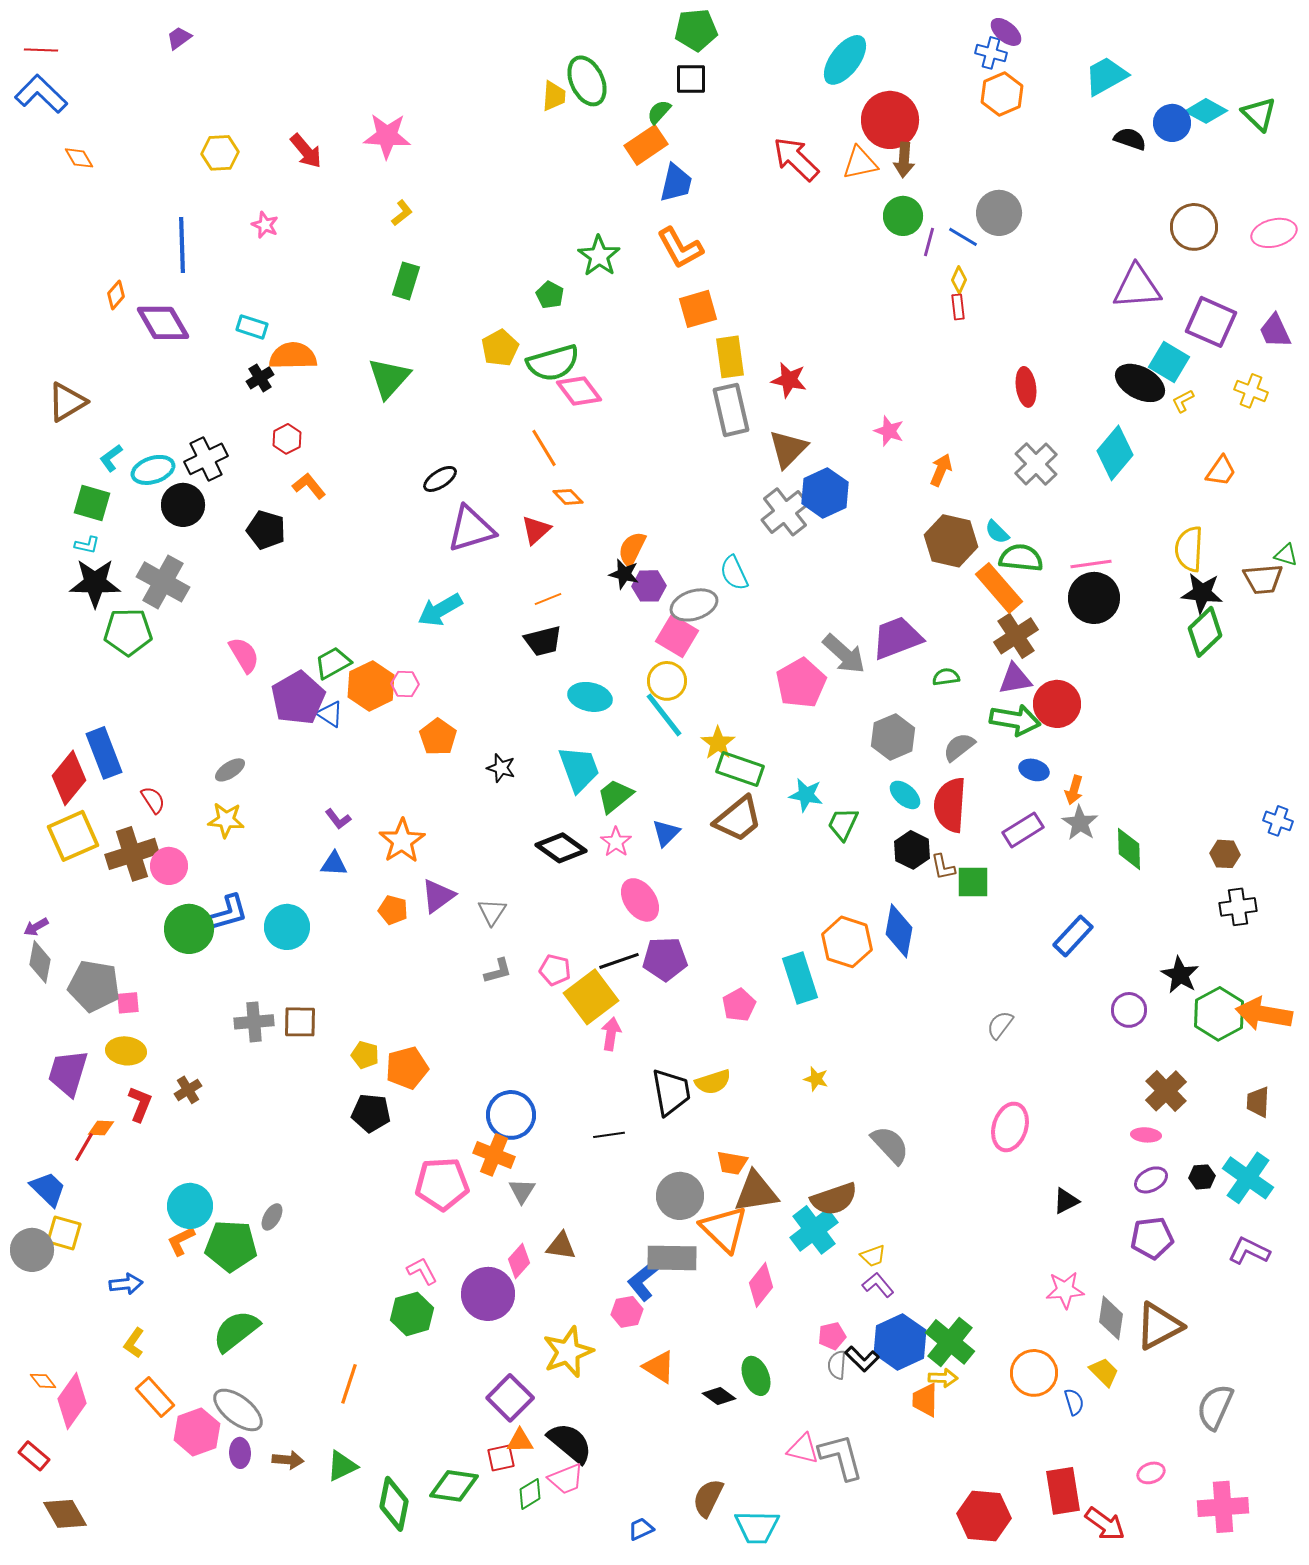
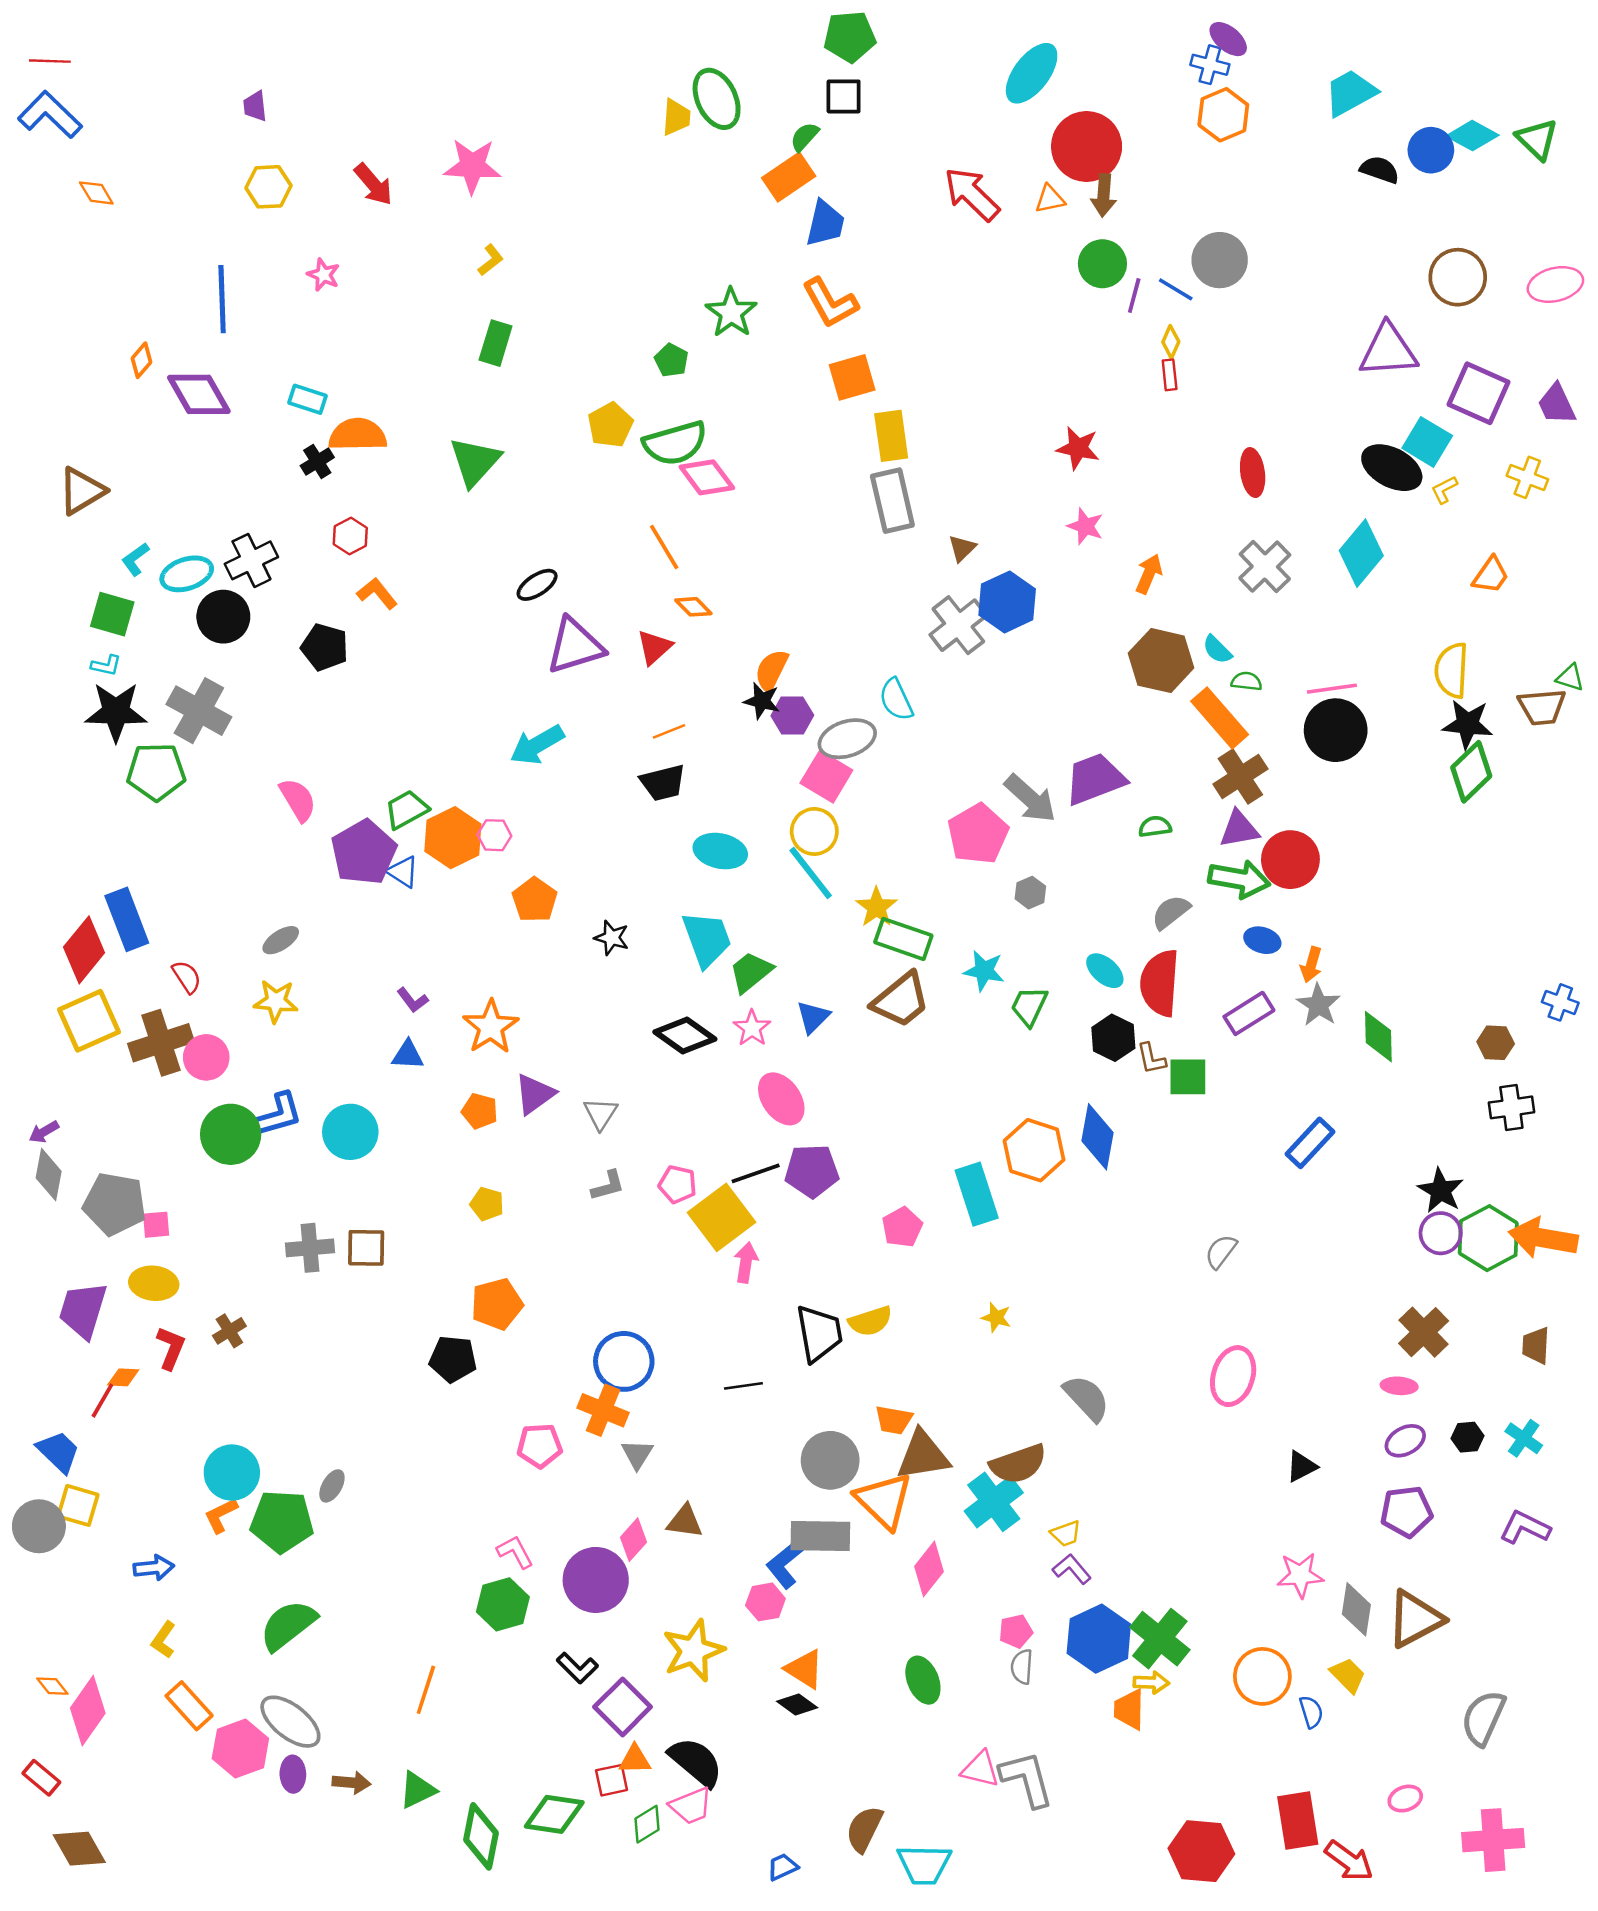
purple trapezoid: (179, 38) -> (255, 106), moved, turned -60
orange triangle: (860, 163) -> (1050, 199), size x0.7
red star: (789, 380) -> (1078, 448), moved
brown triangle: (788, 449) -> (962, 548), size x0.6
green semicircle: (1021, 558) -> (1246, 681), size x0.6
gray hexagon: (893, 737) -> (1030, 893), moved, size x0.6
purple circle: (1129, 1010) -> (1441, 1233), moved
yellow pentagon: (365, 1055) -> (487, 1204), moved
cyan cross: (1248, 1178) -> (1524, 1438), size x0.6
pink pentagon: (442, 1184) -> (540, 1446), size x0.7
black L-shape: (862, 1359) -> (577, 1668), moved
black diamond: (719, 1396) -> (797, 1705), moved

